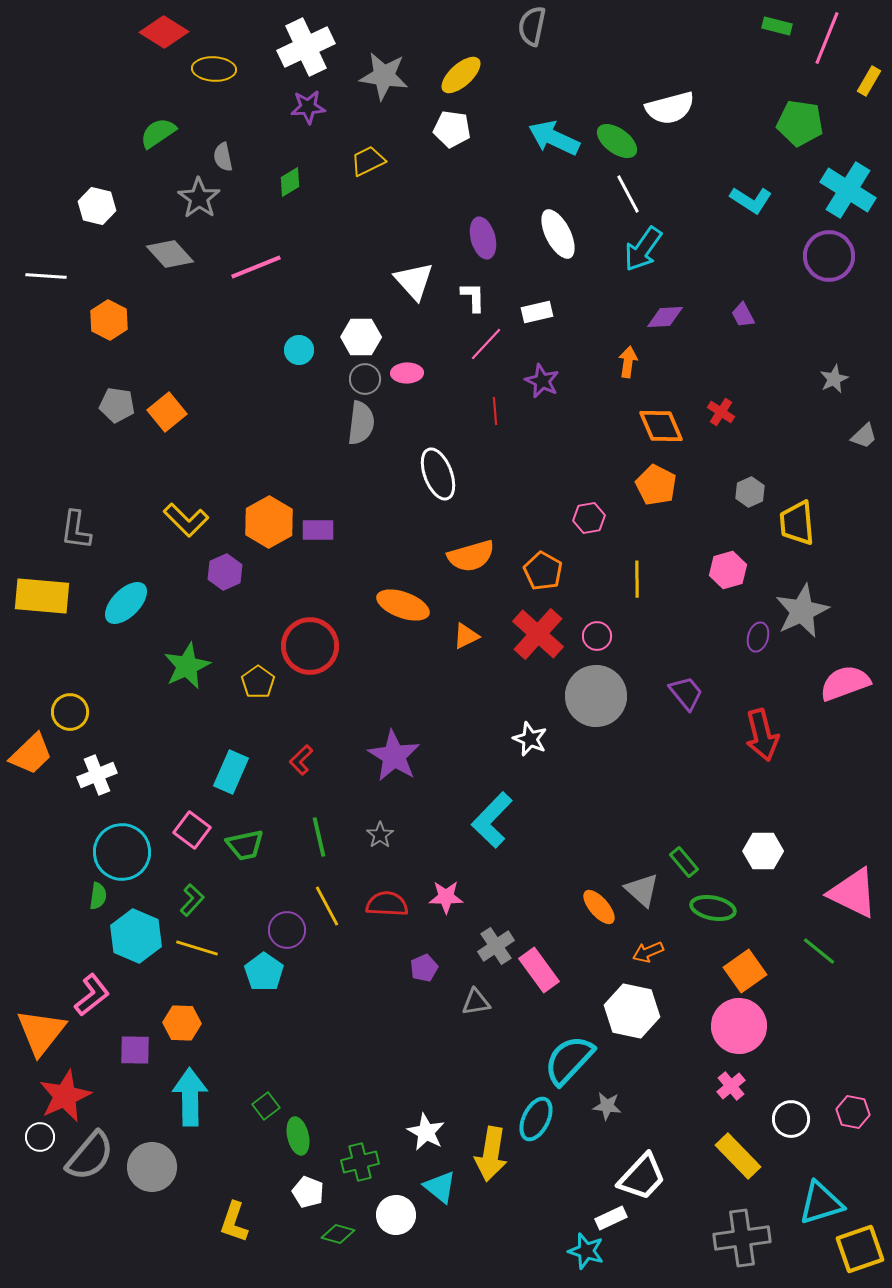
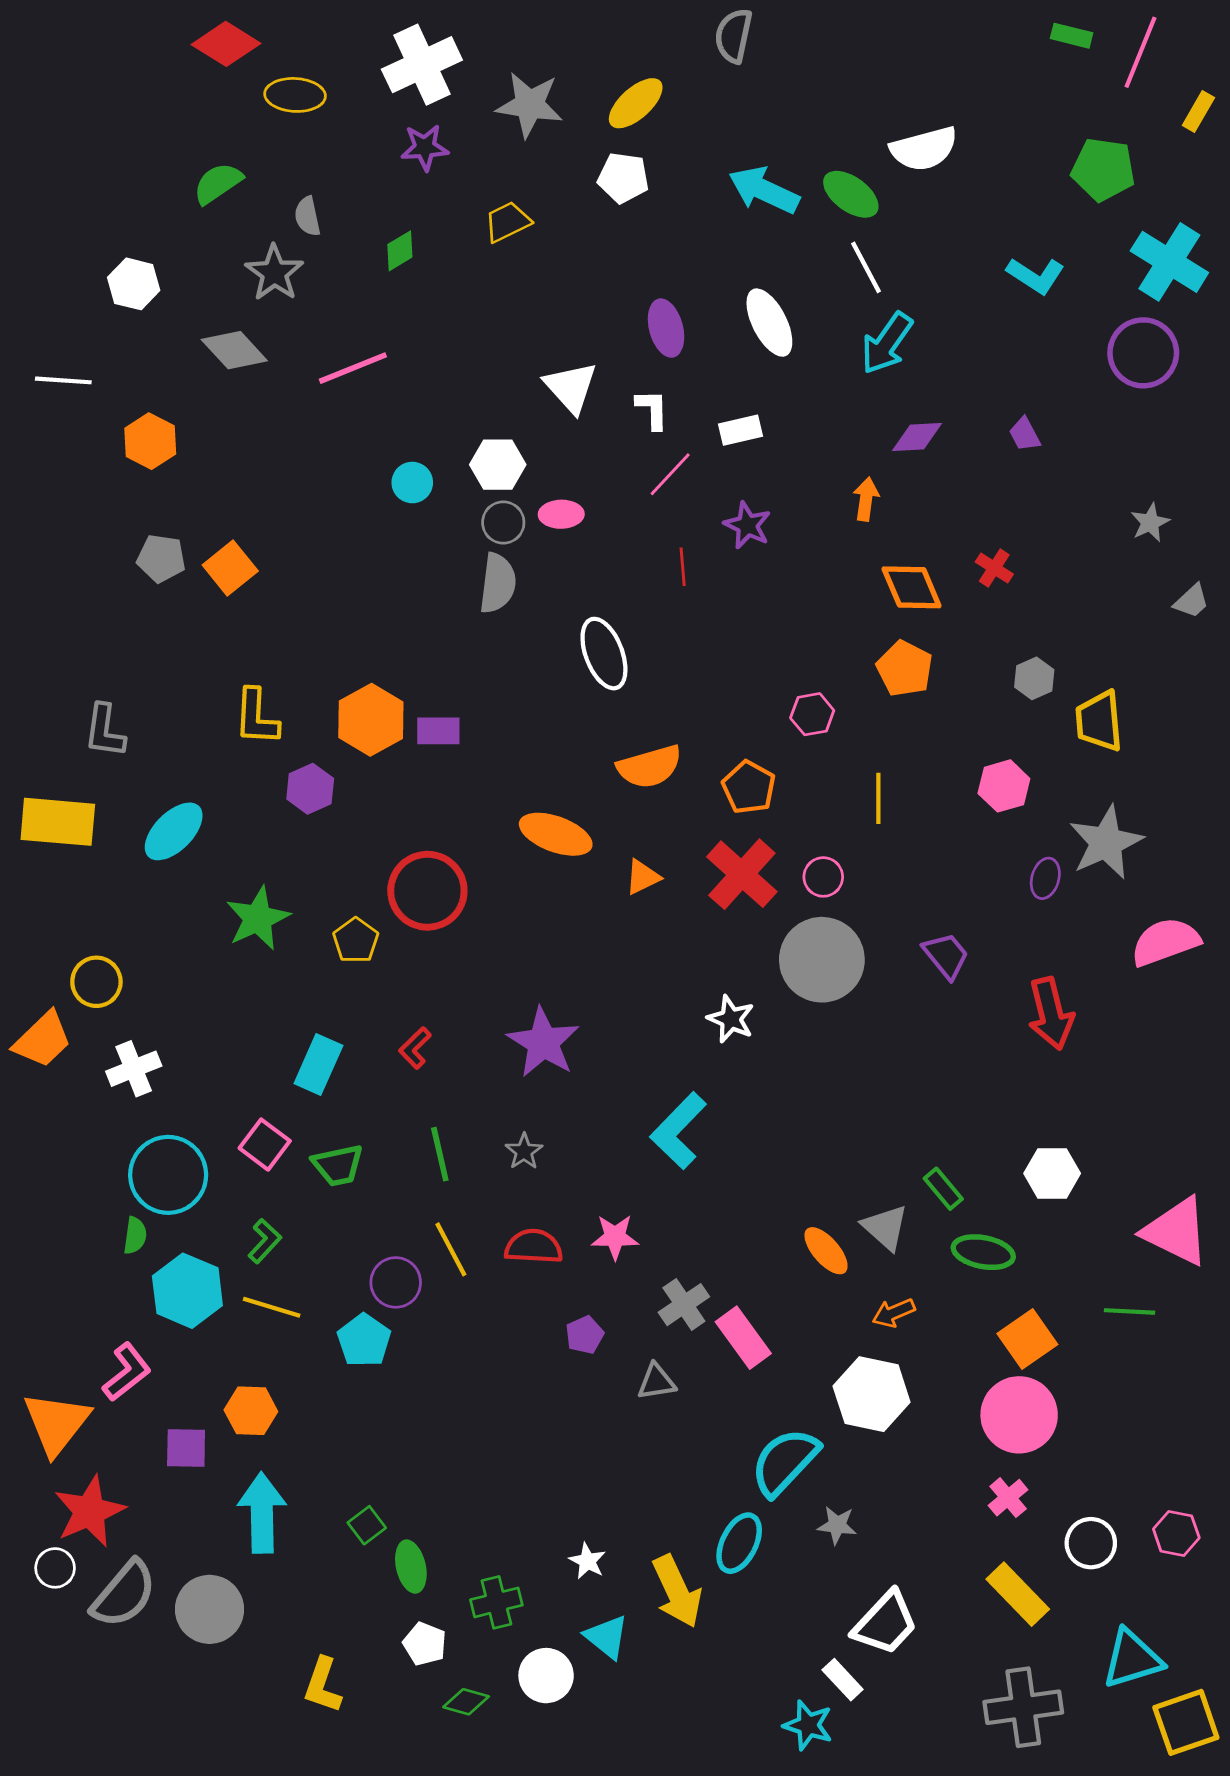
yellow L-shape: (186, 520) -> (256, 717), turned 48
green line: (819, 951) -> (1129, 1311), turned -36
white star: (426, 1132) -> (587, 1561), size x0.7
yellow arrow: (491, 1154) -> (677, 1591), turned -34
white rectangle: (611, 1218) -> (843, 1680), turned 72

